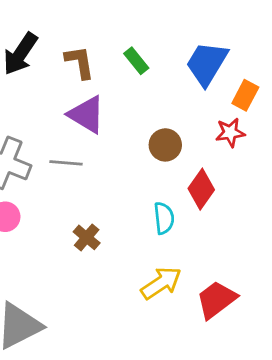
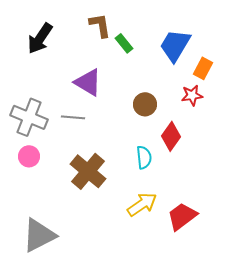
brown L-shape: (80, 62) -> (100, 25), moved
brown cross: (87, 237) -> (88, 171), size x1.8

